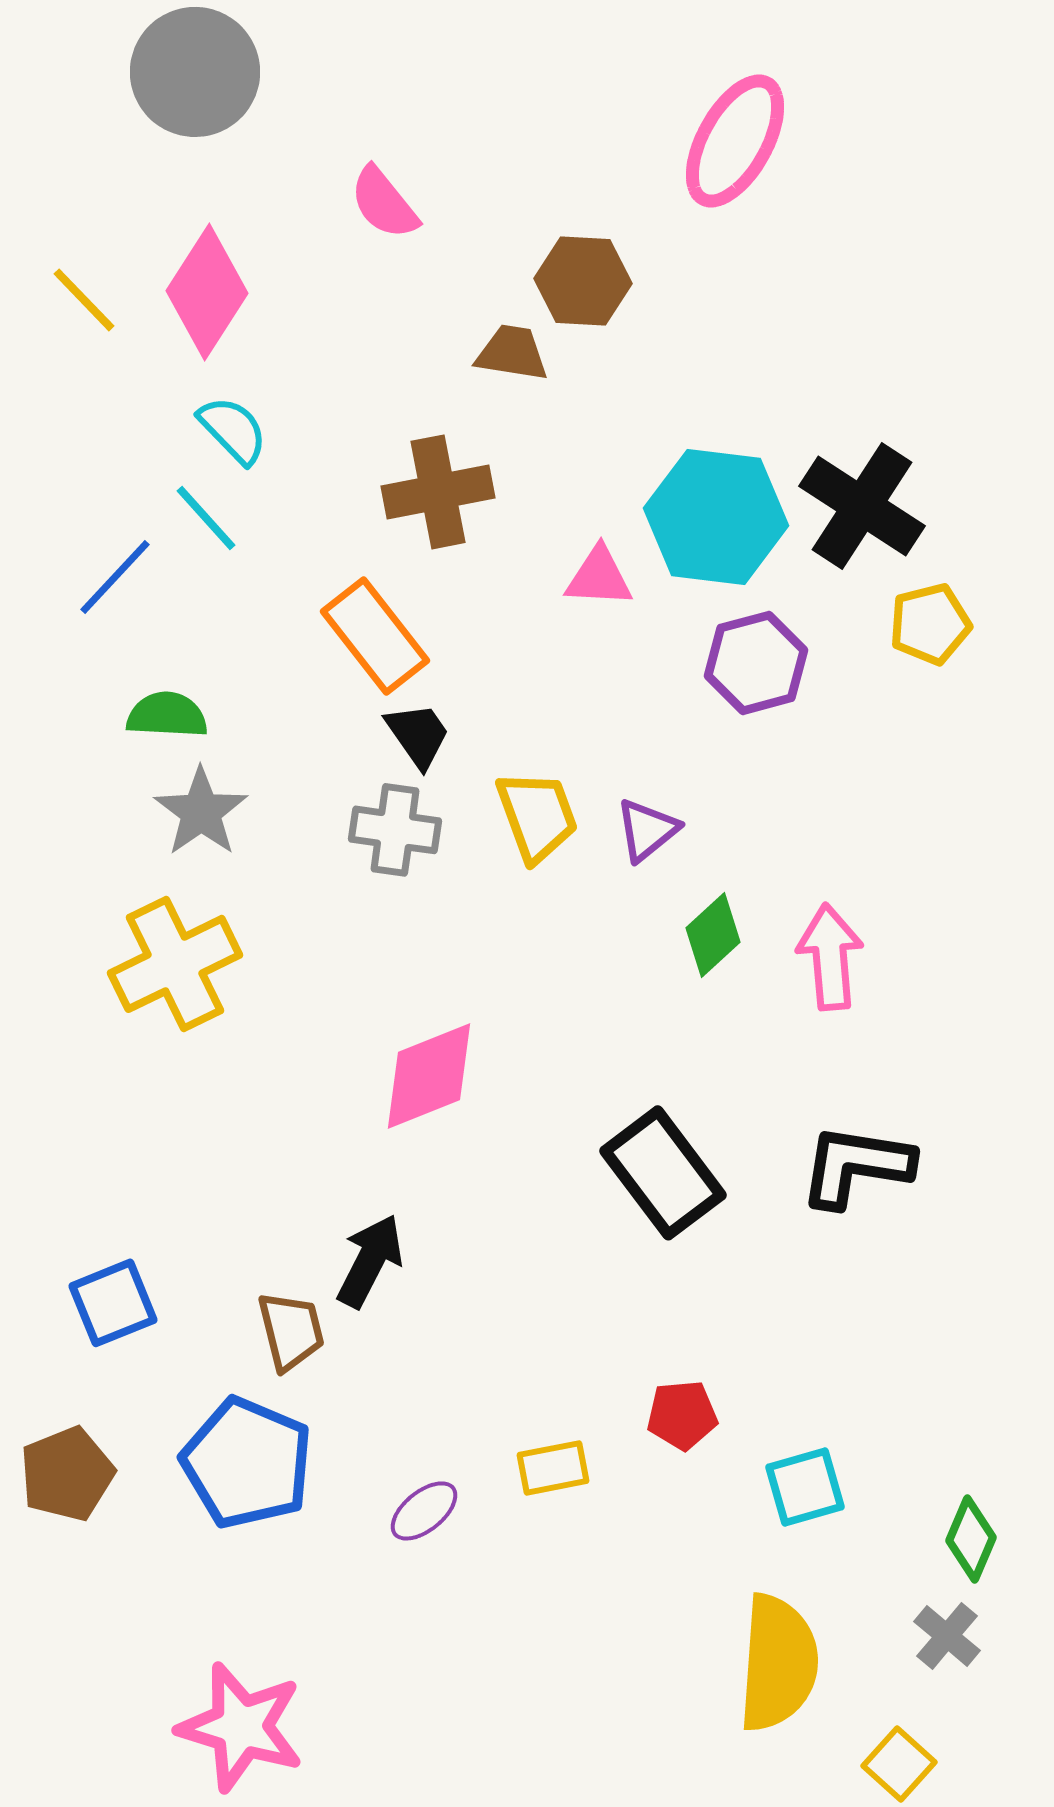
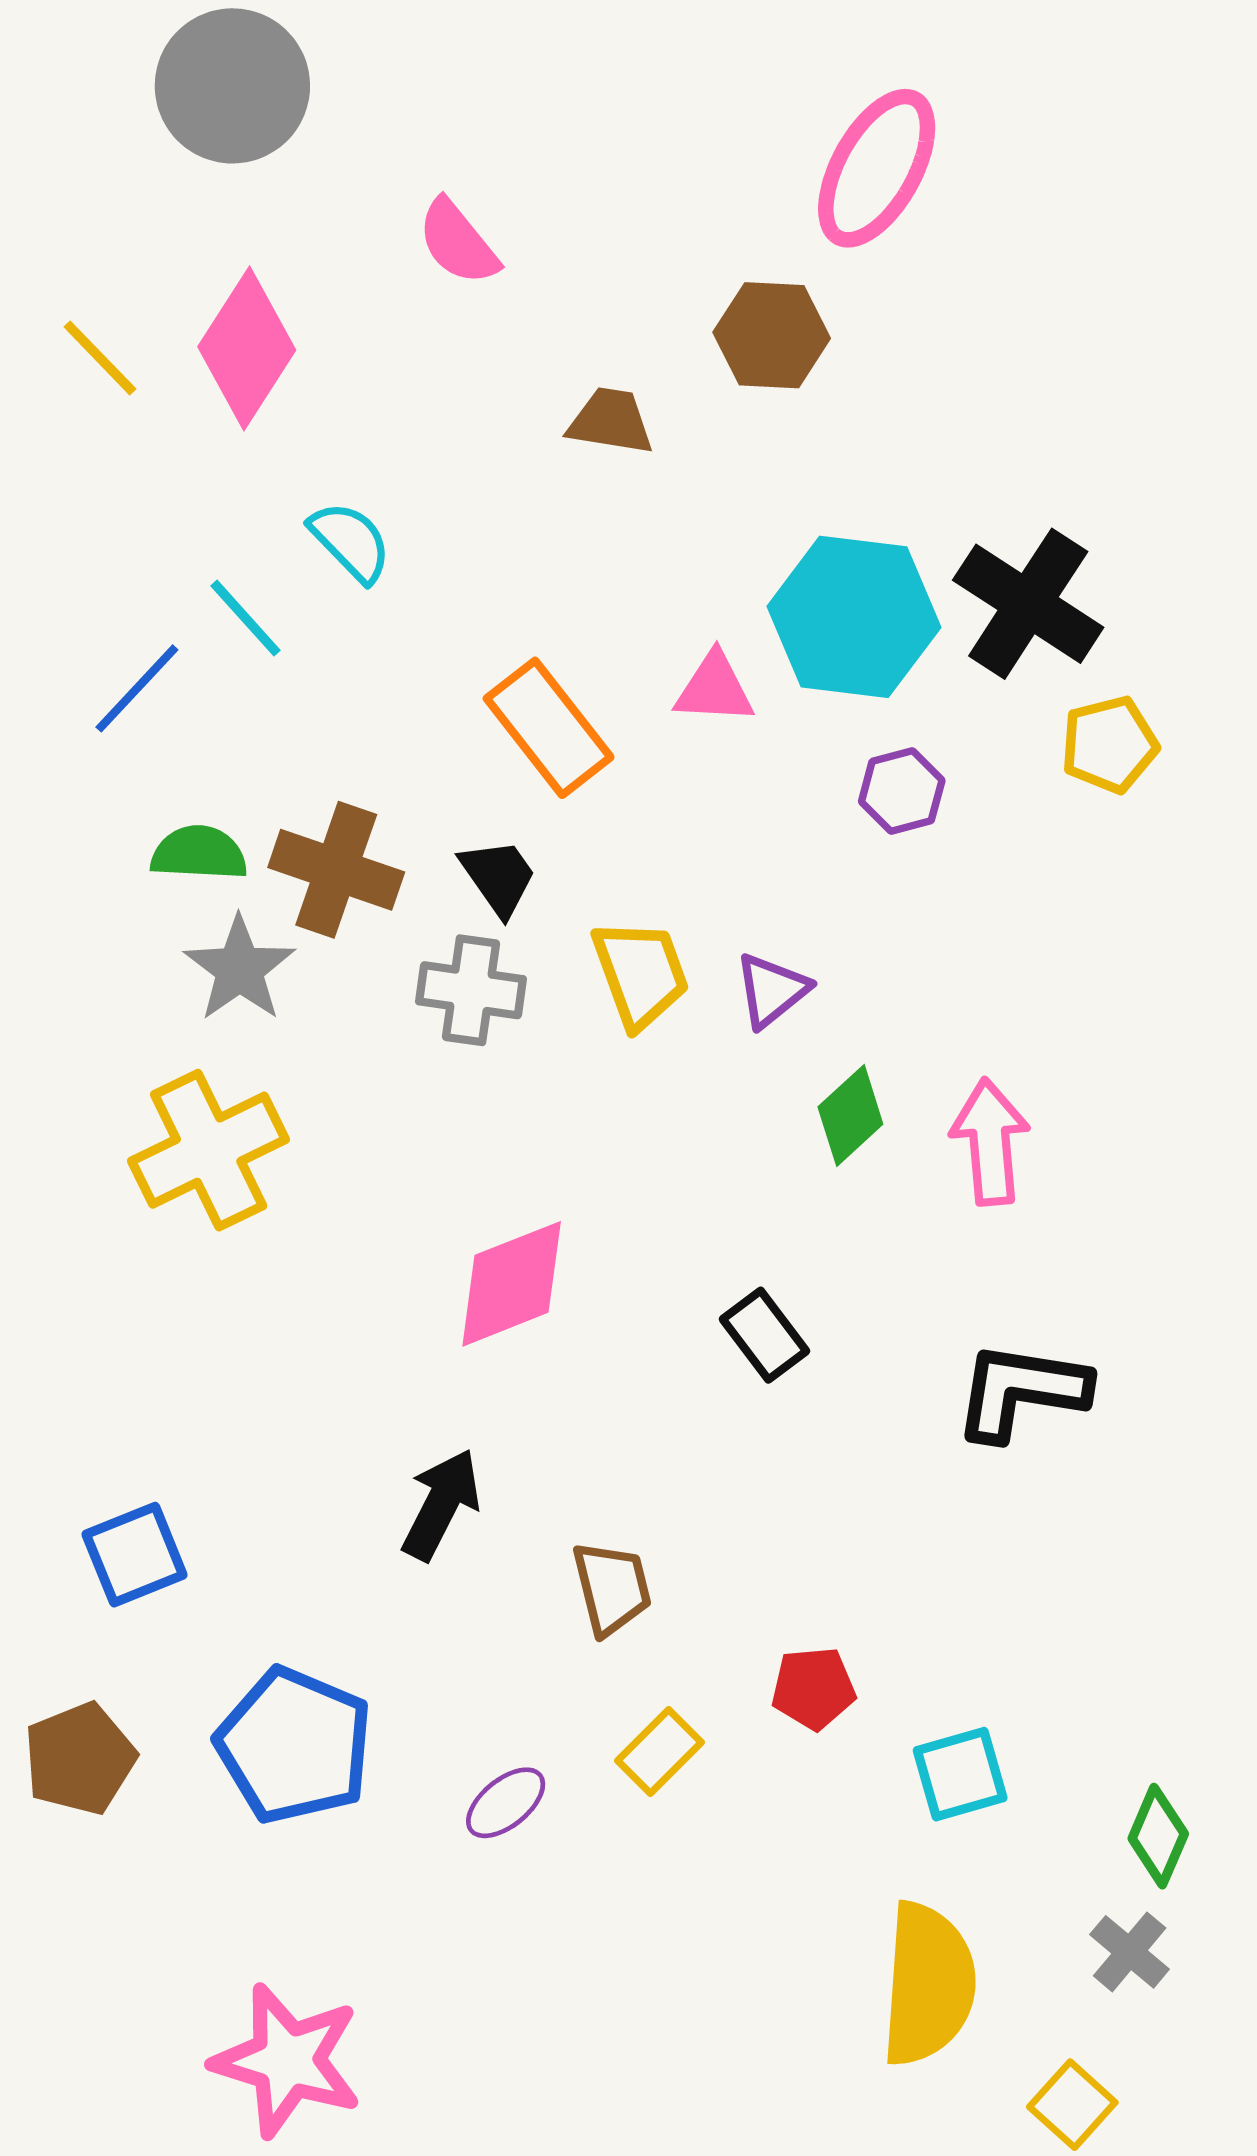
brown hexagon: (583, 281) -> (772, 335), moved
cyan semicircle: (233, 430) -> (351, 542), moved
brown cross: (438, 492) -> (336, 870), moved, turned 30
orange rectangle: (375, 636) -> (549, 728), moved
purple hexagon: (756, 663) -> (902, 791), size x0.7
black rectangle: (663, 1173) -> (765, 1335), moved, size x0.6
brown trapezoid: (291, 1331) -> (612, 1588), moved
yellow rectangle: (553, 1468) -> (660, 1751), turned -34

